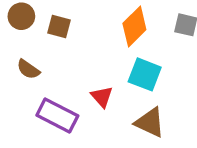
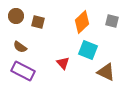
purple rectangle: (57, 116) -> (23, 71), moved
brown triangle: (150, 122) -> (106, 72), moved

